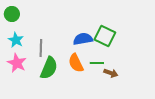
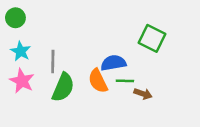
green square: (105, 36) -> (152, 38), moved
blue semicircle: (83, 39) -> (113, 63), moved

